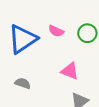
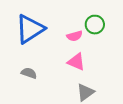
pink semicircle: (56, 31) -> (75, 36), moved, turned -42

